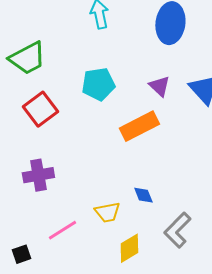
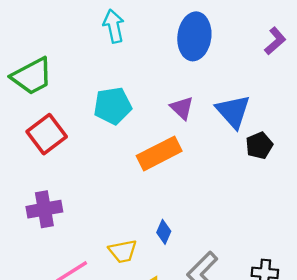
blue diamond: (143, 195) -> (164, 232), turned 45

